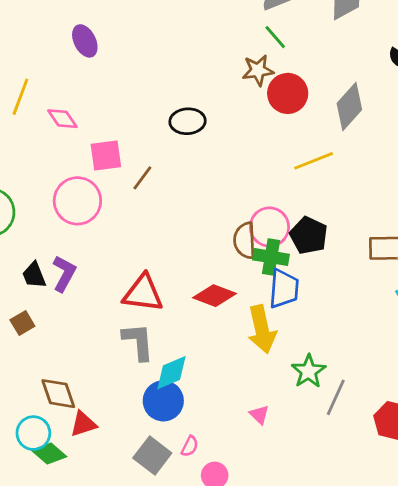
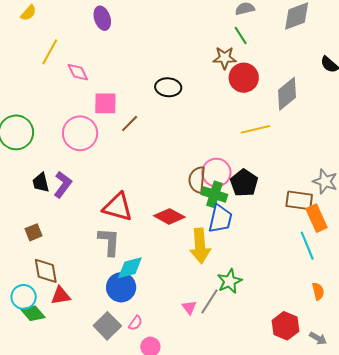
brown square: (22, 323) -> (33, 232), moved
gray line: (336, 397) -> (210, 301), moved

